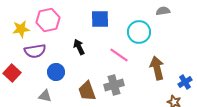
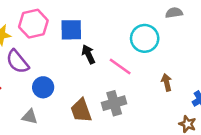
blue square: (100, 19) -> (71, 30), moved
black arrow: (79, 47) -> (88, 54), moved
purple semicircle: (35, 51) -> (17, 62), turned 60
brown arrow: (157, 68) -> (167, 82), size x0.6

